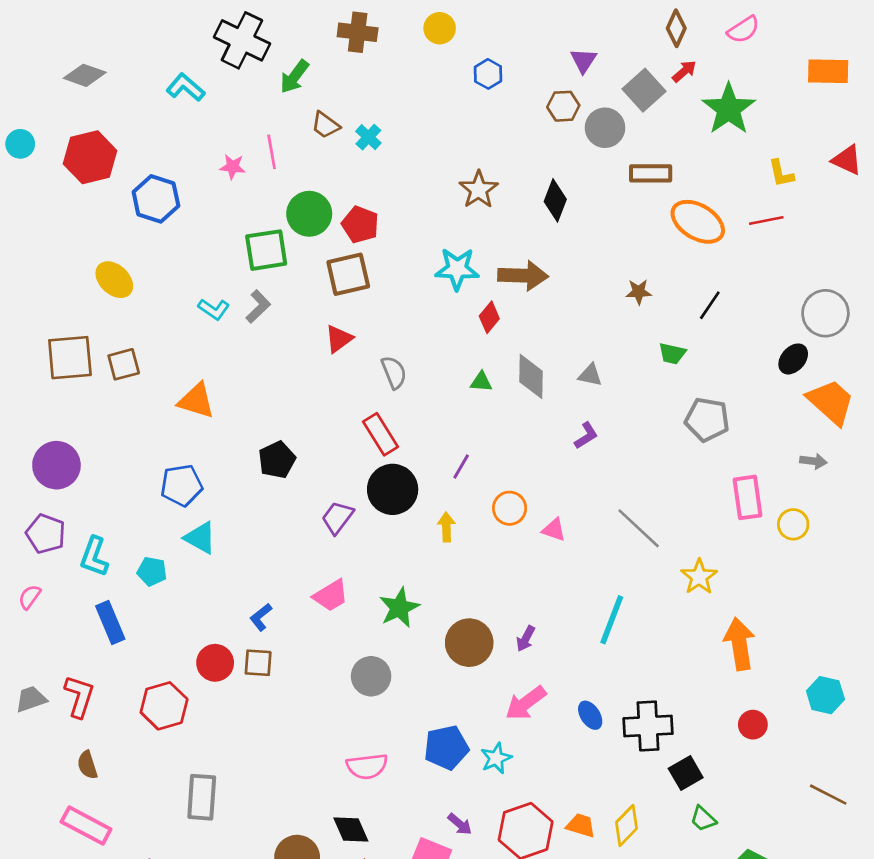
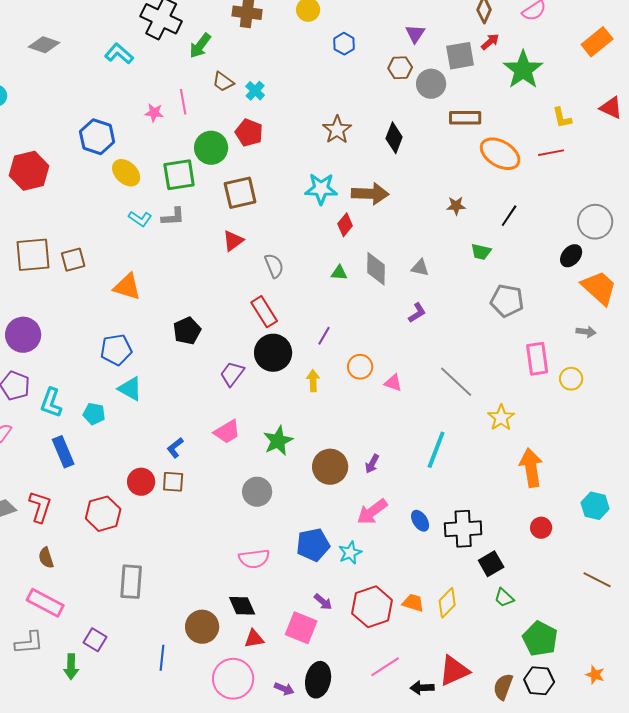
orange rectangle: (828, 71) -> (597, 42), turned -40
gray square: (644, 90) -> (460, 56), turned 32
red hexagon: (90, 157) -> (29, 171), moved
red pentagon: (360, 225) -> (249, 133), moved
yellow ellipse: (114, 280) -> (126, 173), moved
gray L-shape: (258, 307) -> (173, 217), turned 40

